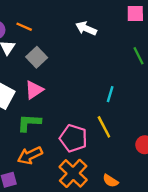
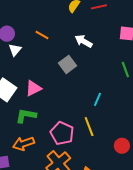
orange line: (24, 27) -> (42, 35), moved
gray square: (37, 57) -> (68, 64), moved

